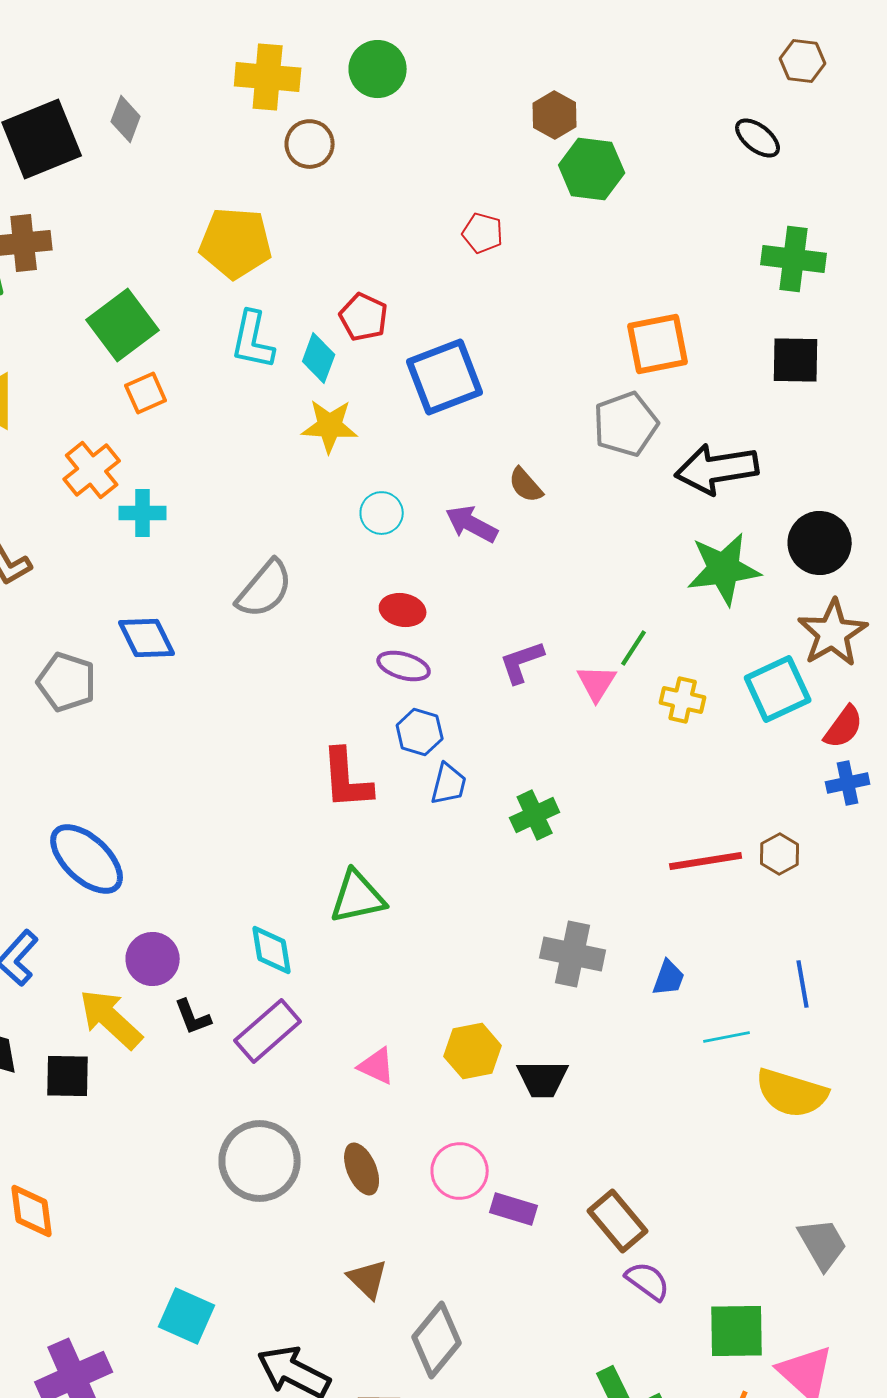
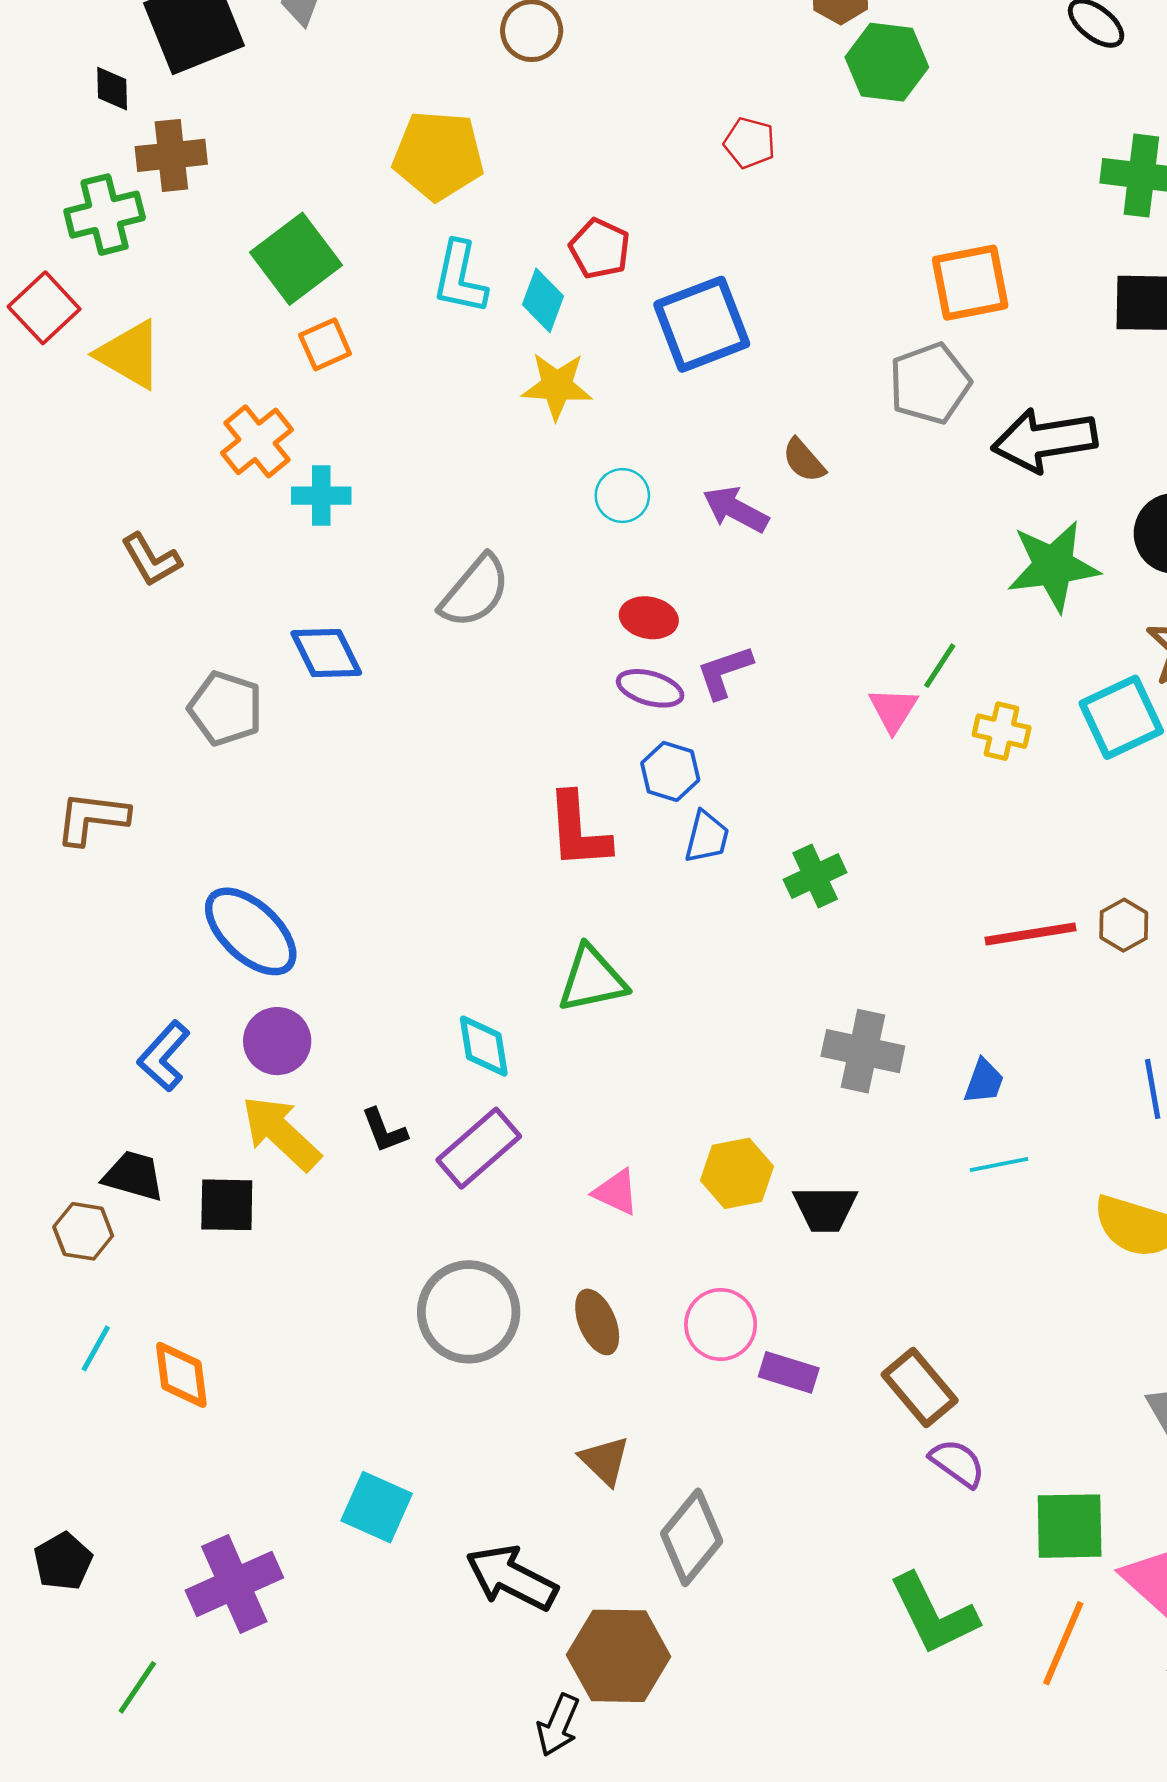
purple L-shape: (522, 662) -> (724, 672), moved
purple circle: (153, 959) -> (277, 1041), moved
cyan line: (727, 1037) -> (999, 1165), moved

